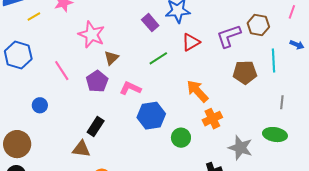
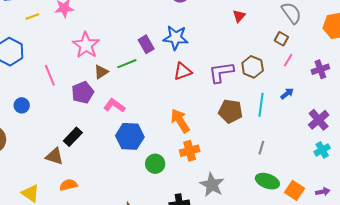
blue arrow: (297, 45) -> (287, 94), turned -72
green line: (158, 58) -> (127, 64), moved
green ellipse: (275, 135) -> (267, 181), moved

